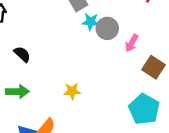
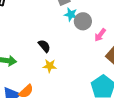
black semicircle: (22, 54) -> (44, 46), moved

